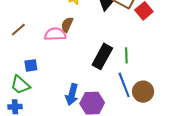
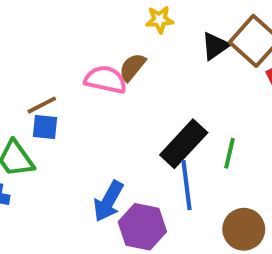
brown line: (18, 30) -> (42, 105), moved
blue line: (124, 85) -> (187, 185), moved

